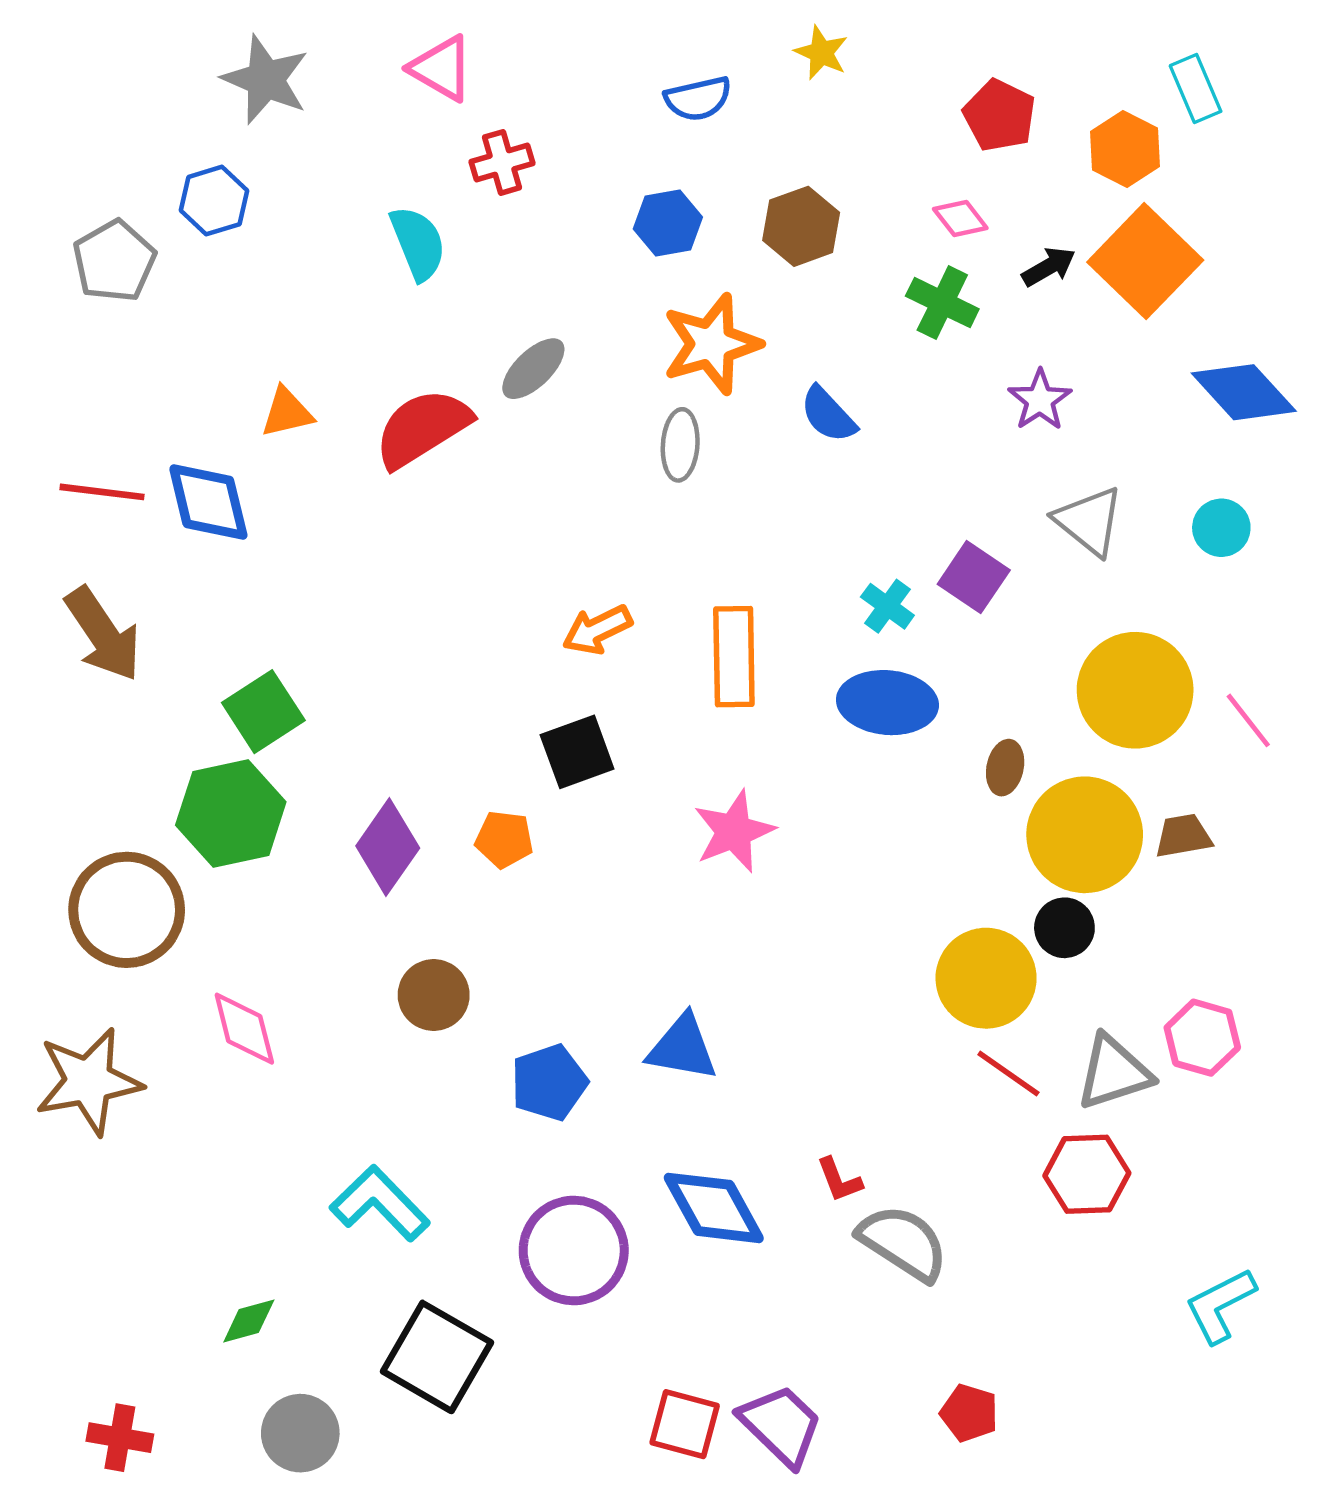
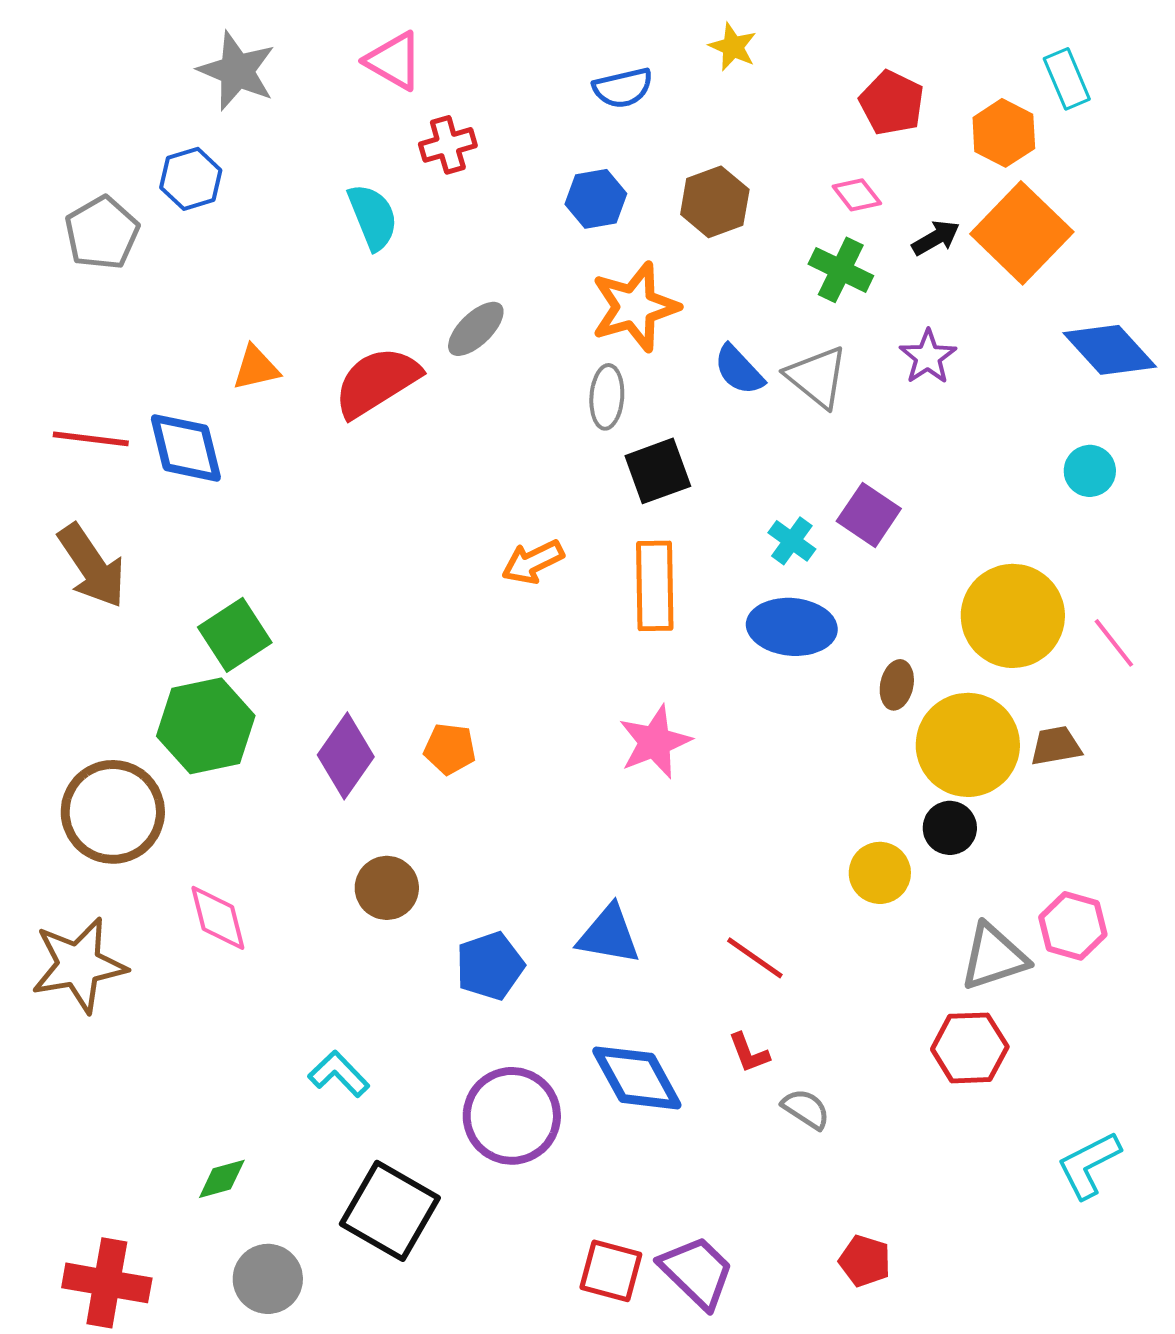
gray triangle: (1089, 521) -> (817, 377), moved
black square: (577, 752) -> (658, 471), moved
yellow circle: (986, 978) -> (880, 873), size x0.7
red line: (1008, 1073) -> (755, 958), moved
cyan L-shape: (380, 1203) -> (339, 1074), size x0.7
gray semicircle: (903, 1243) -> (806, 1109), size x0.6
red cross: (120, 1438) -> (107, 1283), size x1.5

